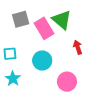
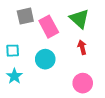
green triangle: (62, 20) -> (79, 19), moved
pink circle: (67, 82) -> (83, 83), moved

